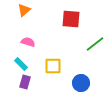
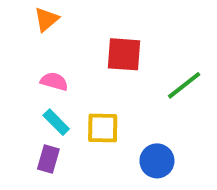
red square: (71, 19) -> (124, 54), moved
cyan rectangle: (21, 64) -> (56, 122), moved

